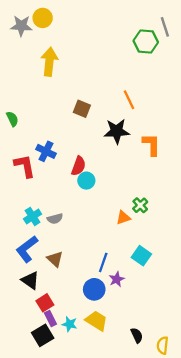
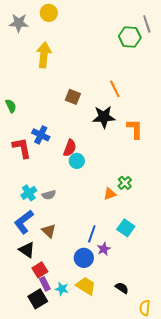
yellow circle: (43, 18) -> (49, 13), moved
black semicircle: (137, 335) -> (122, 288), moved, turned -32

